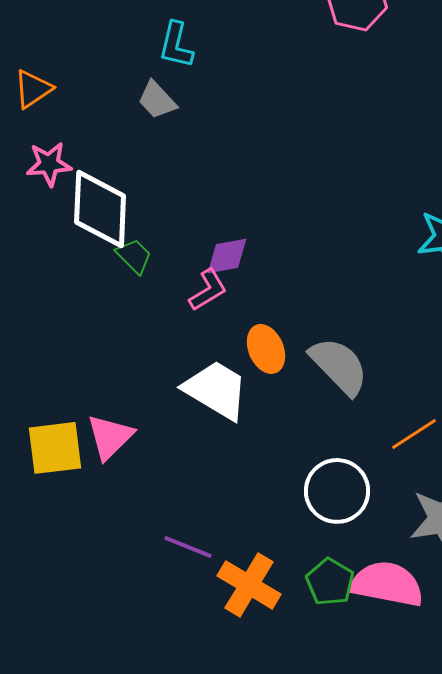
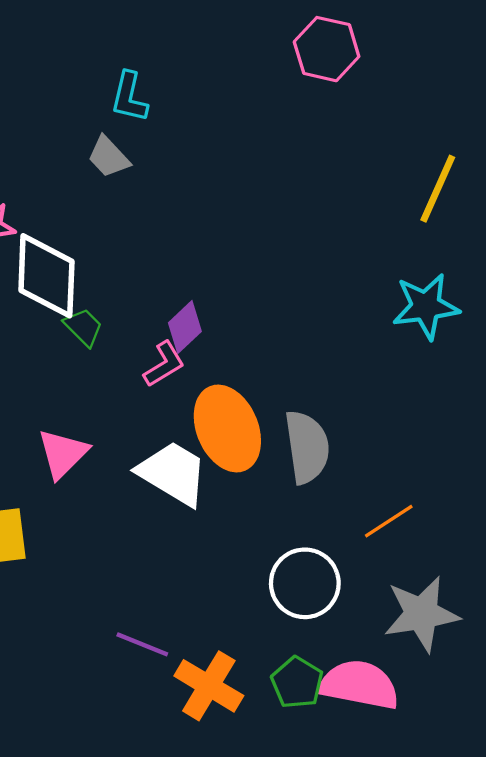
purple diamond: (227, 256) -> (185, 327), turned -33
orange ellipse: (266, 349) -> (227, 428), size x1.6
gray semicircle: (339, 366) -> (307, 447), turned 36
pink triangle: (110, 437) -> (63, 454), moved

